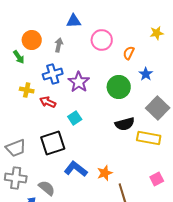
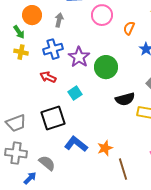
green circle: (119, 87) -> (106, 67), moved
yellow cross: (27, 90) -> (21, 52), moved

